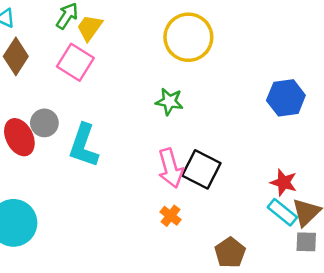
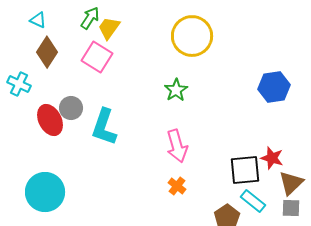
green star: (169, 102) -> (176, 90), turned 30
black square: (201, 169) -> (245, 170), moved, turned -32
cyan rectangle: (282, 212) -> (253, 201), moved

